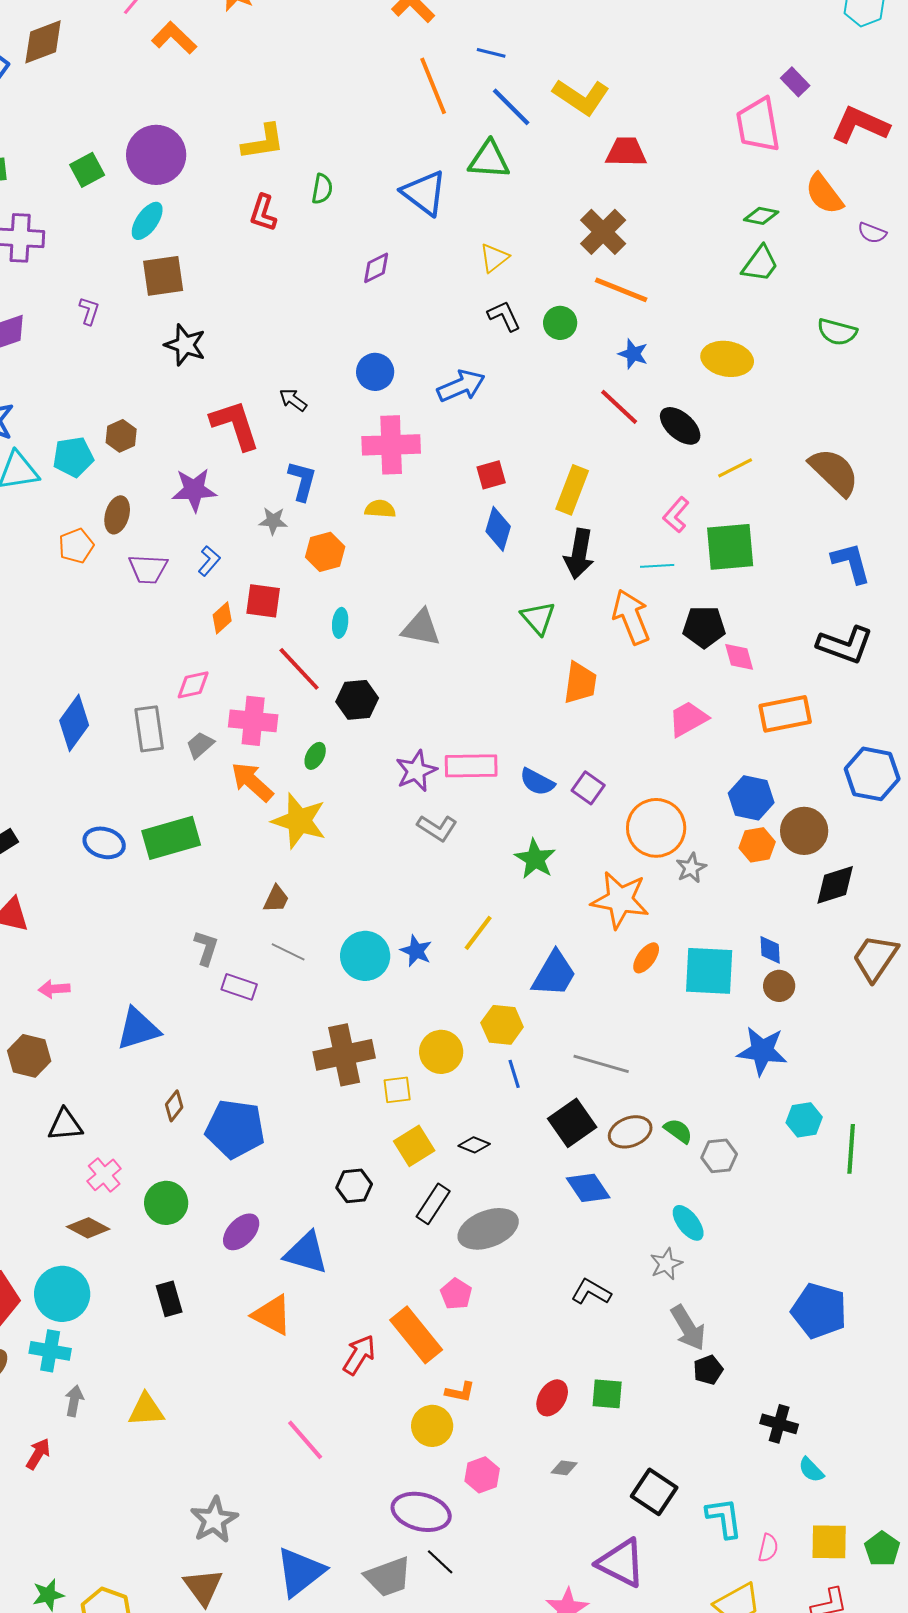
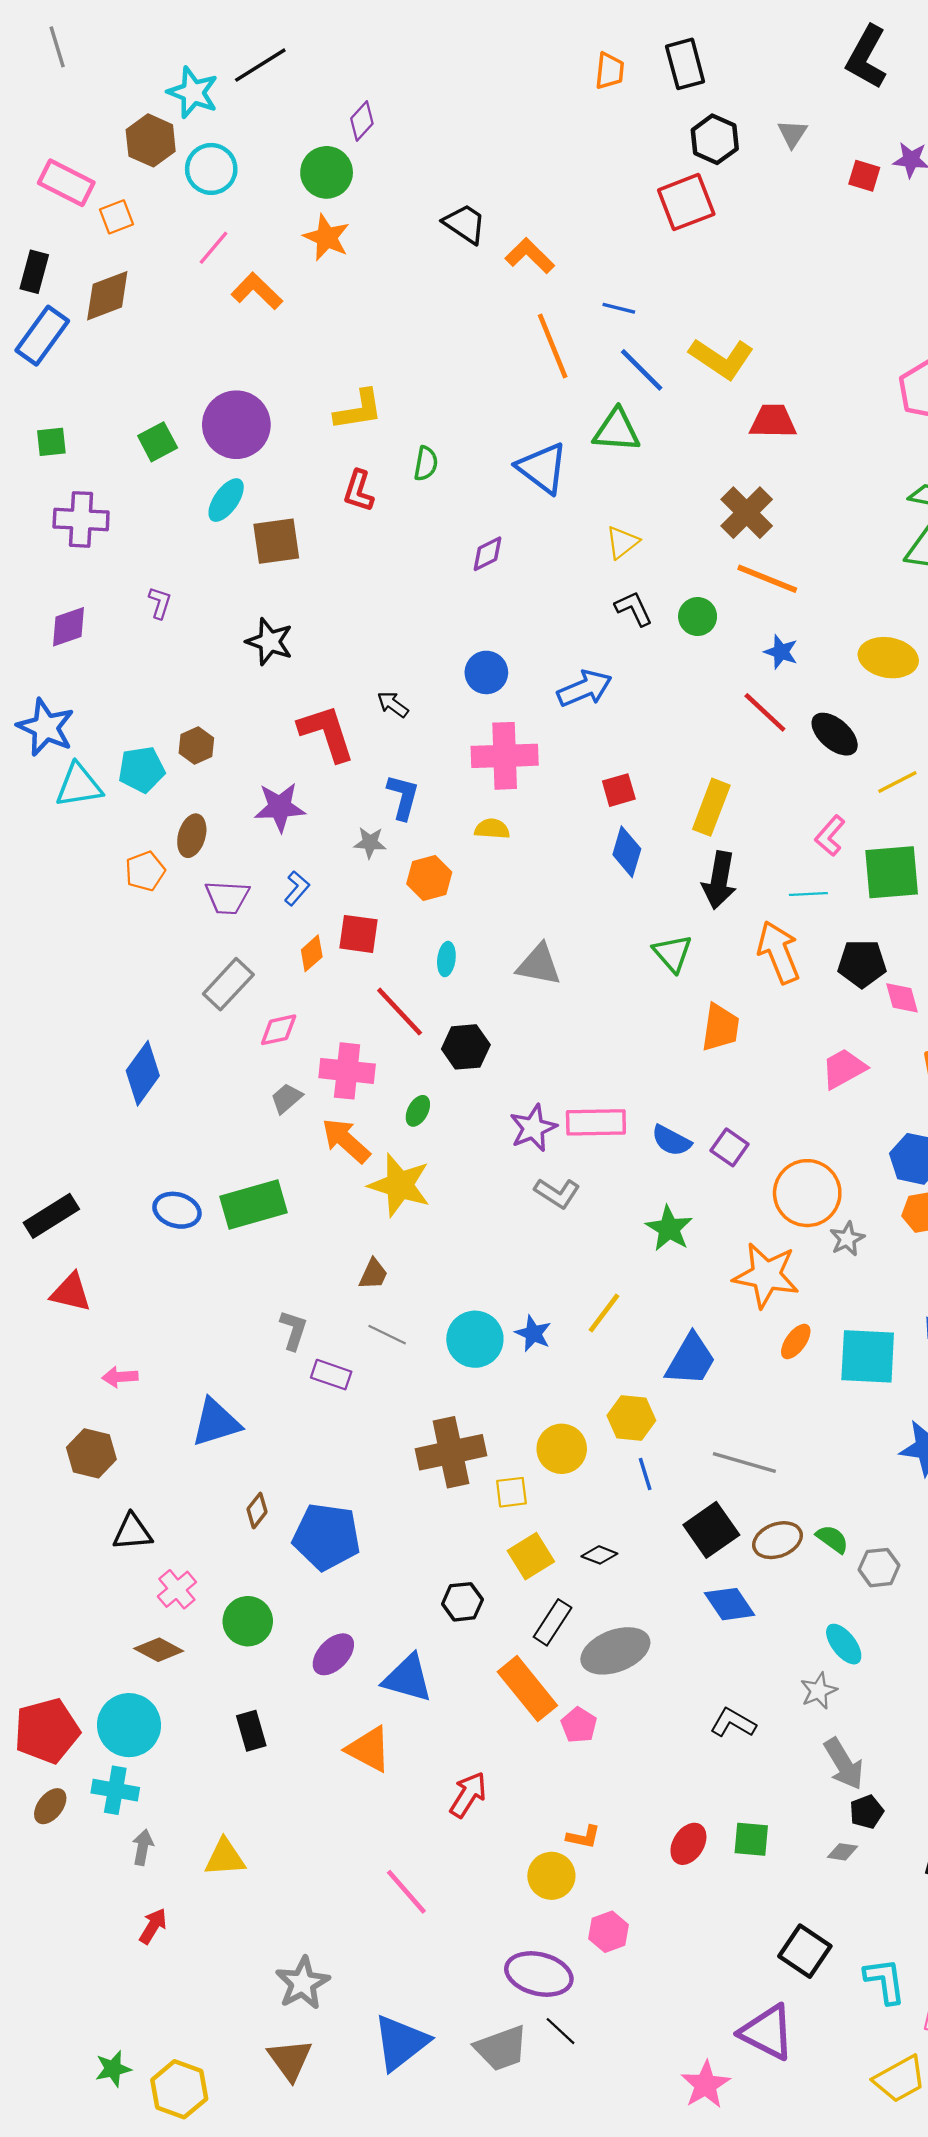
brown square: (163, 276) -> (276, 541), moved
gray rectangle: (149, 729) -> (228, 984), moved, turned 51
orange rectangle: (416, 1335) -> (527, 1689), moved
red arrow: (38, 1454) -> (153, 1926), moved
gray diamond: (564, 1468) -> (843, 1852), moved

